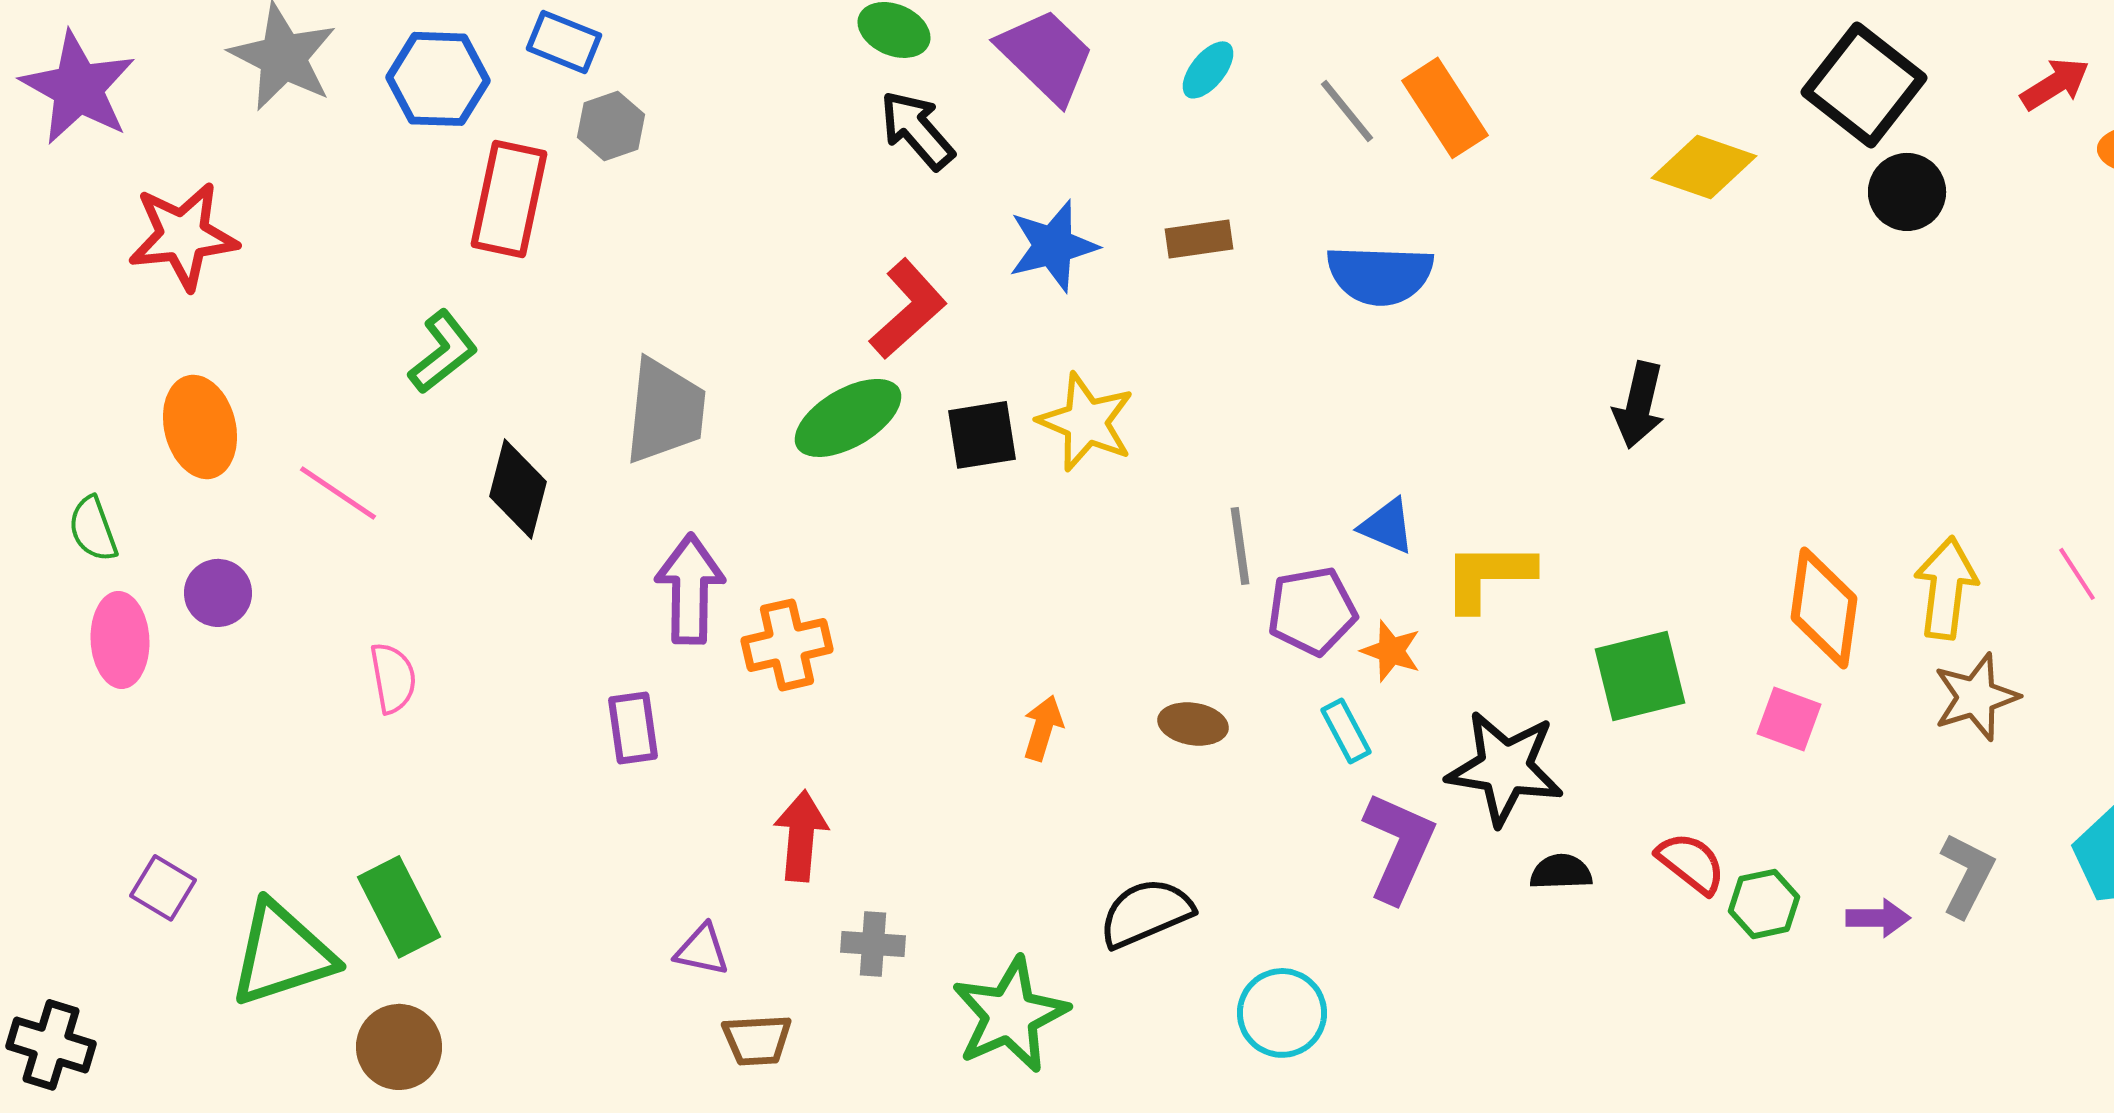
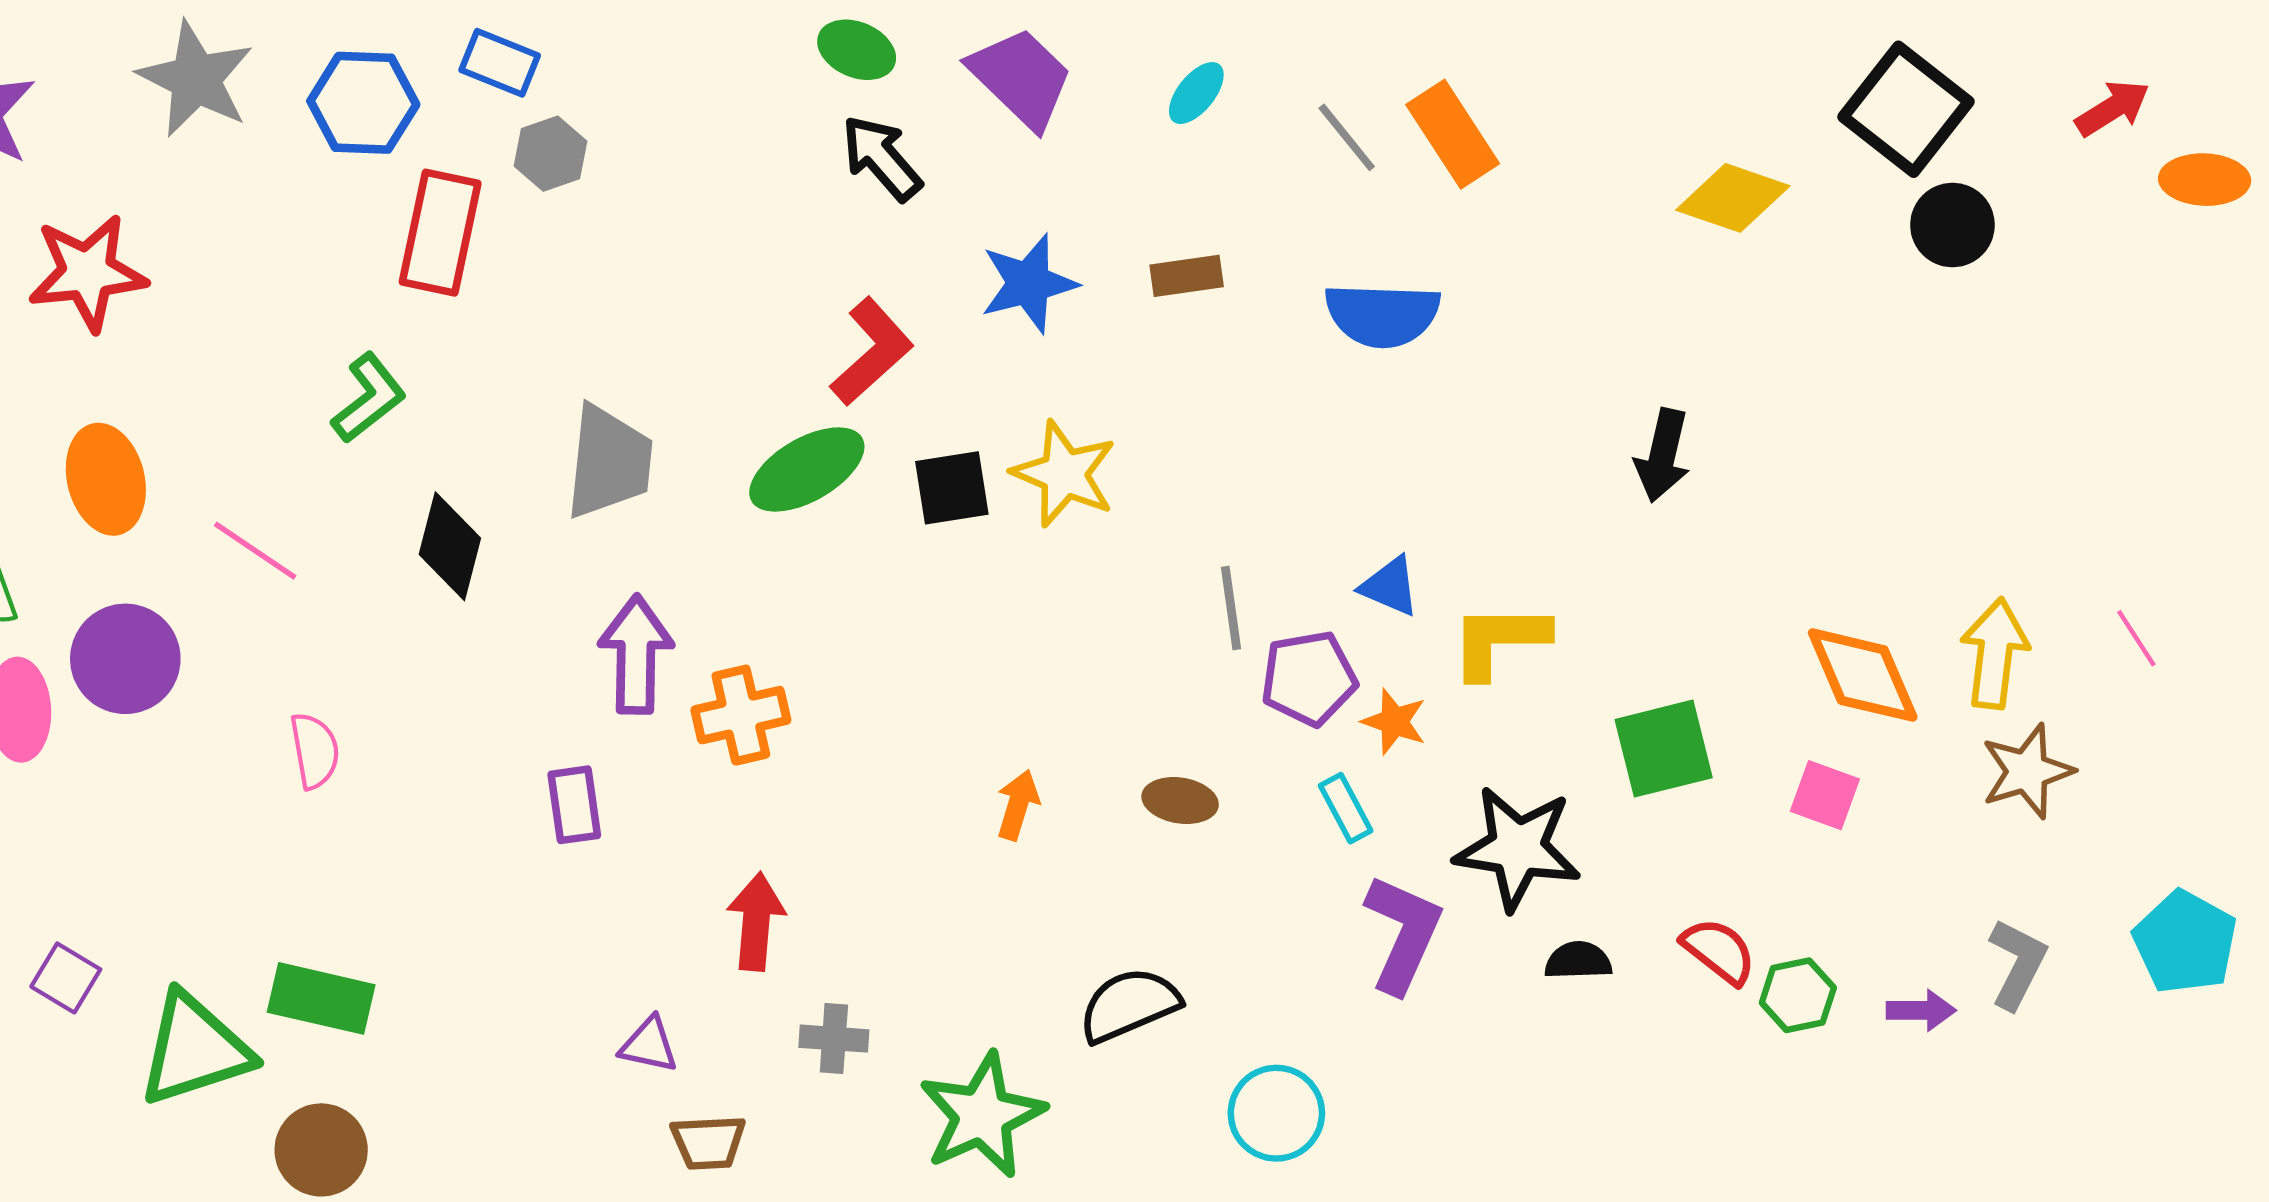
purple circle: (218, 593) -> (125, 659), size x1.5
orange diamond: (1824, 608) -> (1863, 675), turned -31
green rectangle: (399, 907) -> (321, 998), turned -50

